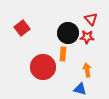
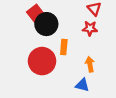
red square: (22, 28) -> (35, 13), moved
black circle: (68, 33) -> (46, 24), moved

